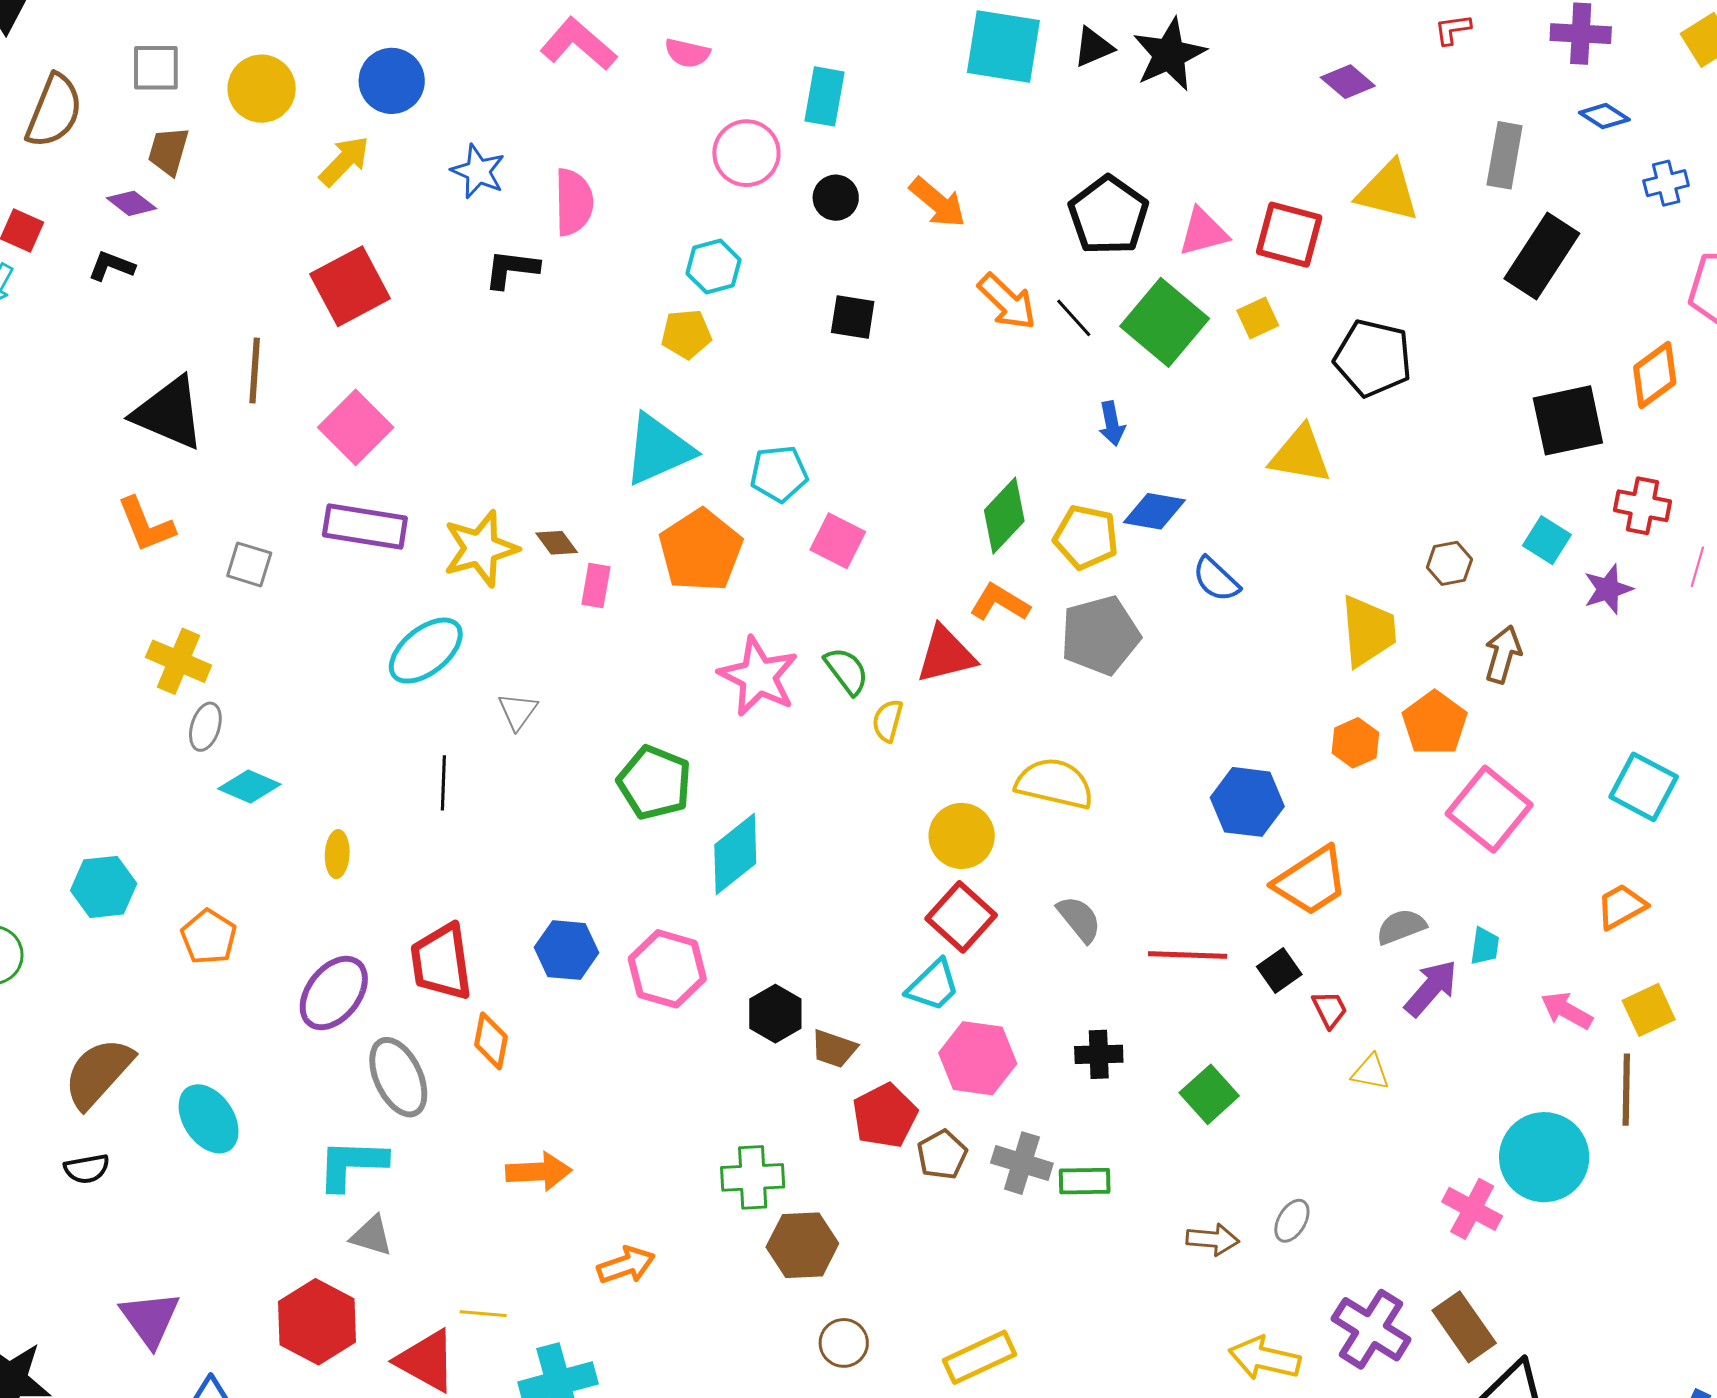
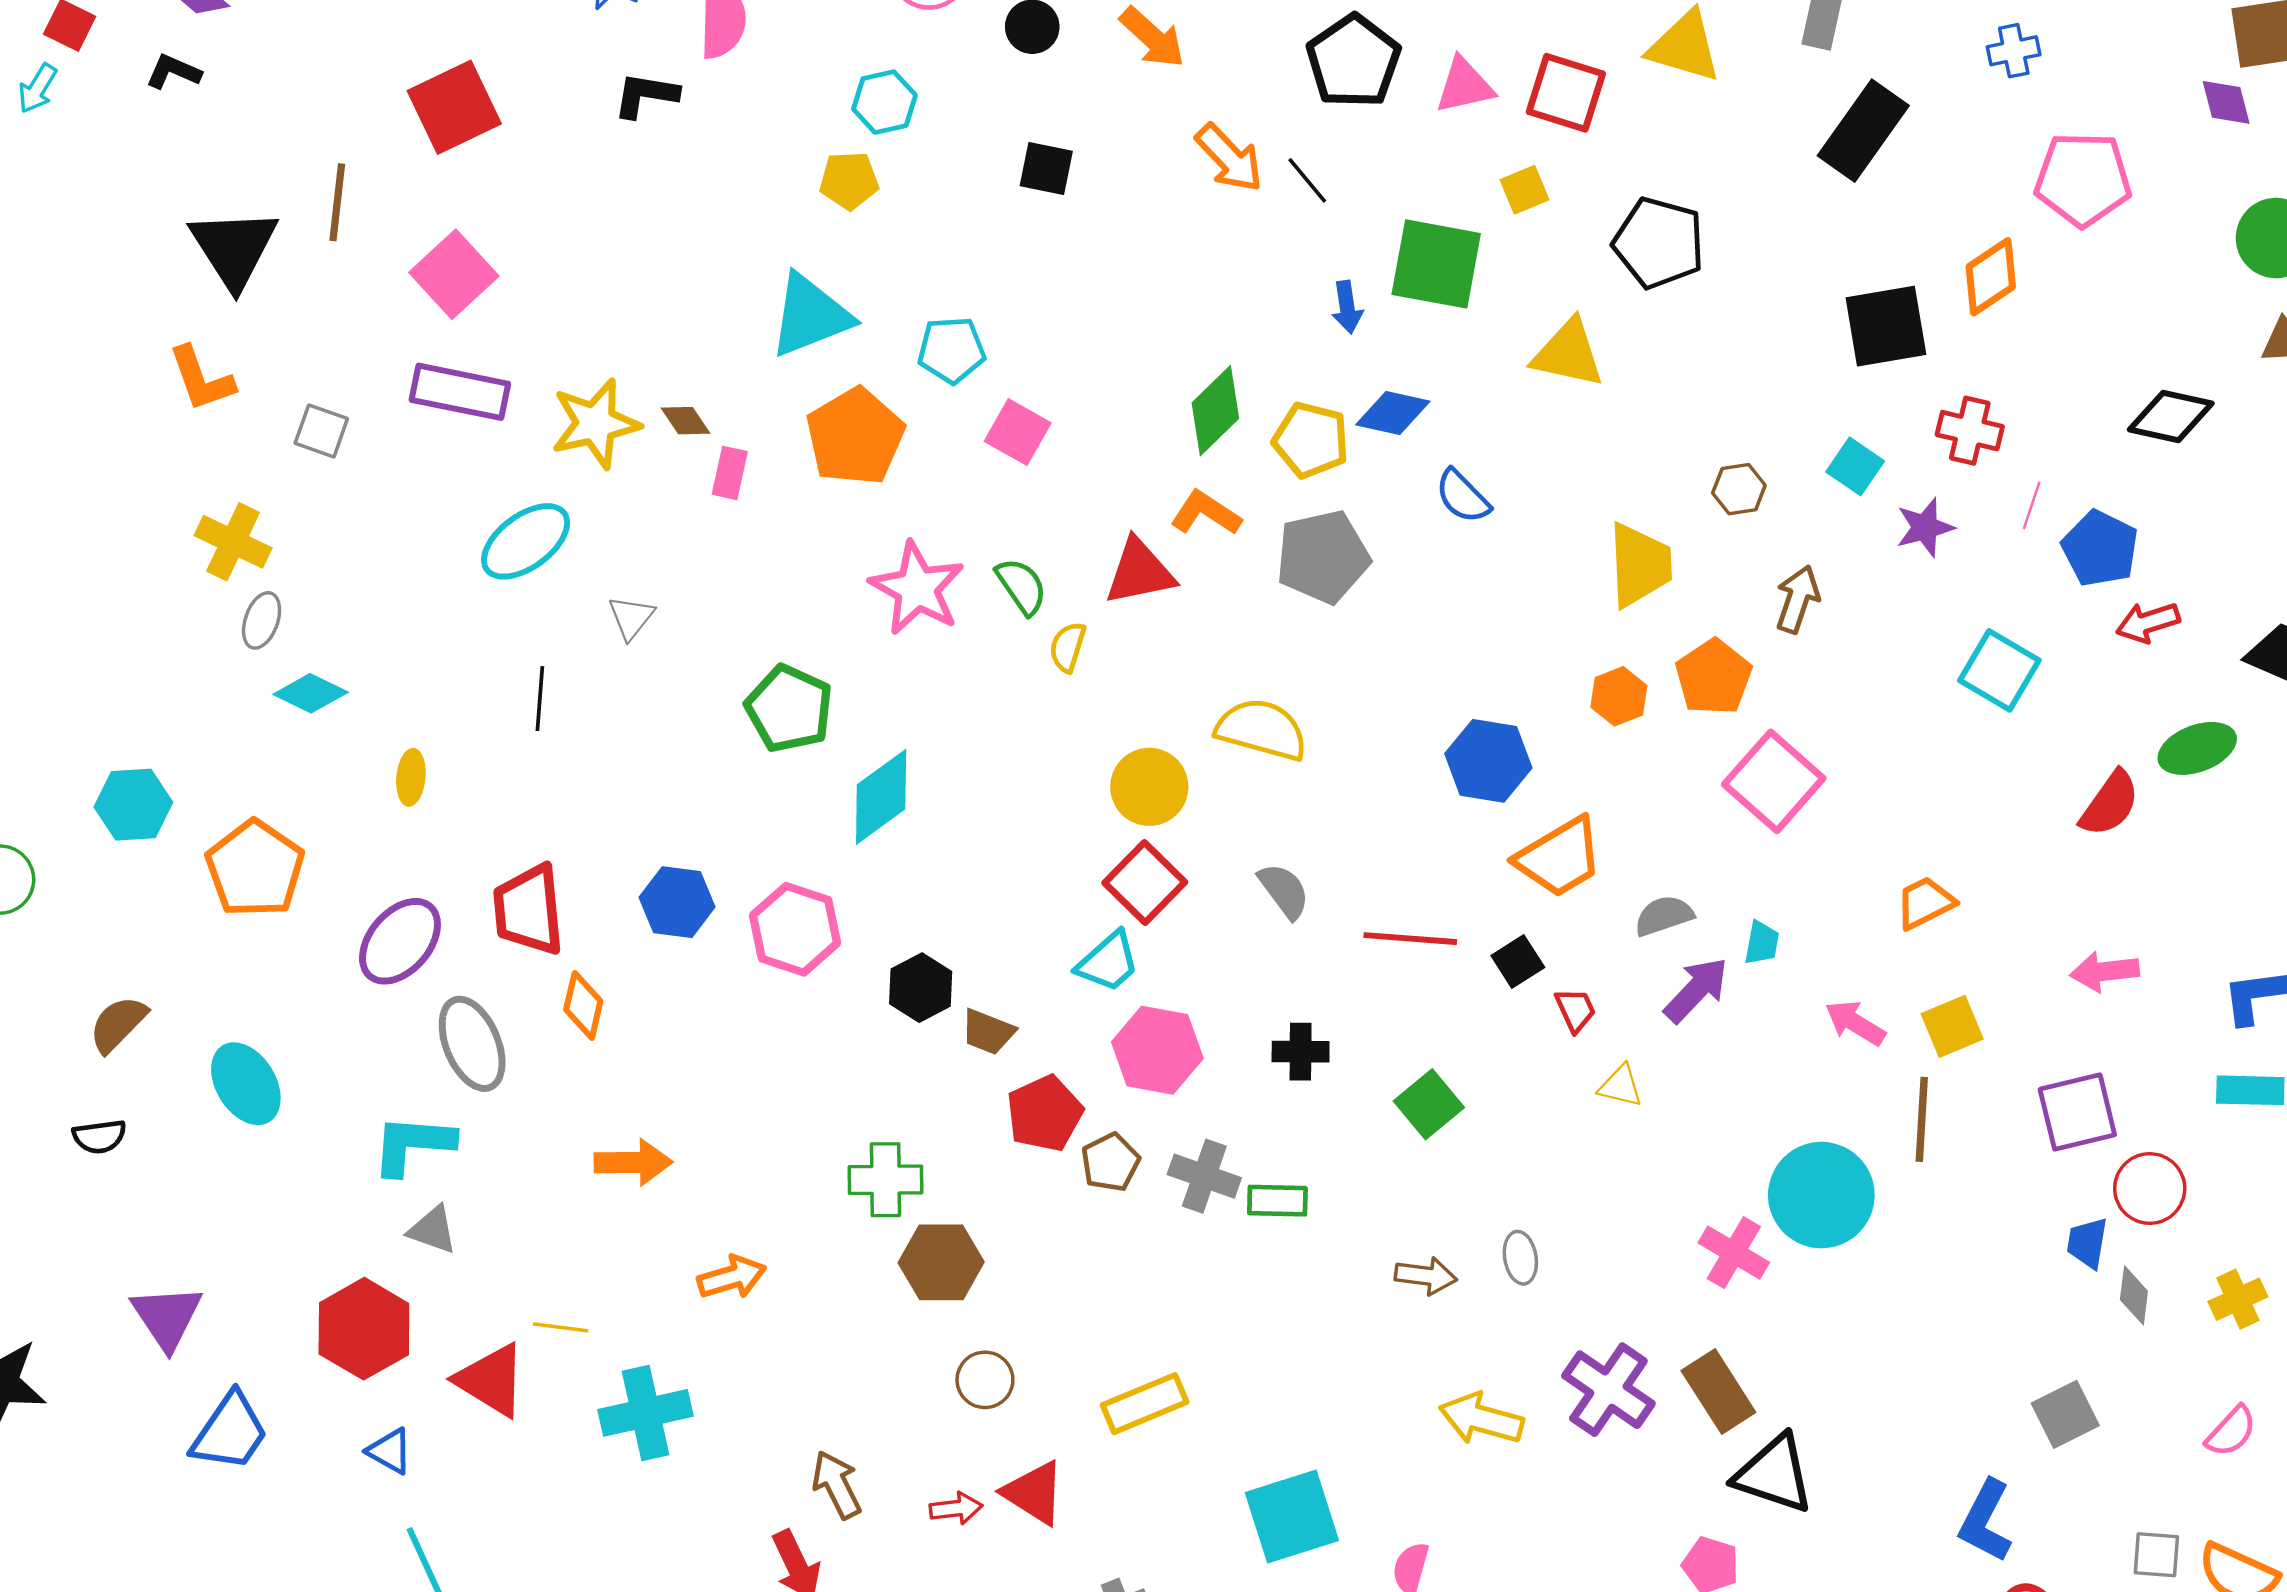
green square: (1165, 322) -> (1436, 264), moved, turned -32
black triangle: (169, 413) -> (234, 248), turned 32
cyan square: (1644, 787) -> (1999, 670), moved
orange pentagon: (209, 937) -> (255, 869), size x1.5
brown semicircle: (98, 1073) -> (118, 1024), size x0.7
gray ellipse: (1292, 1221) -> (1520, 1258), turned -42

